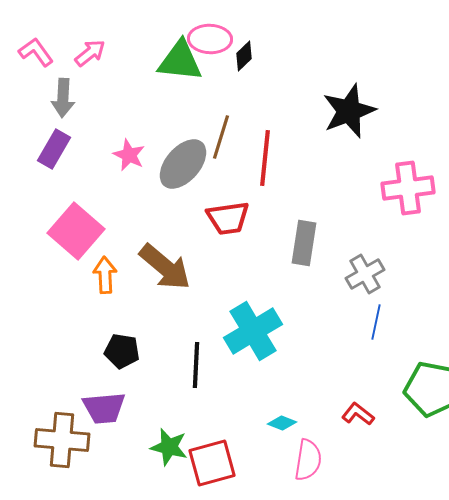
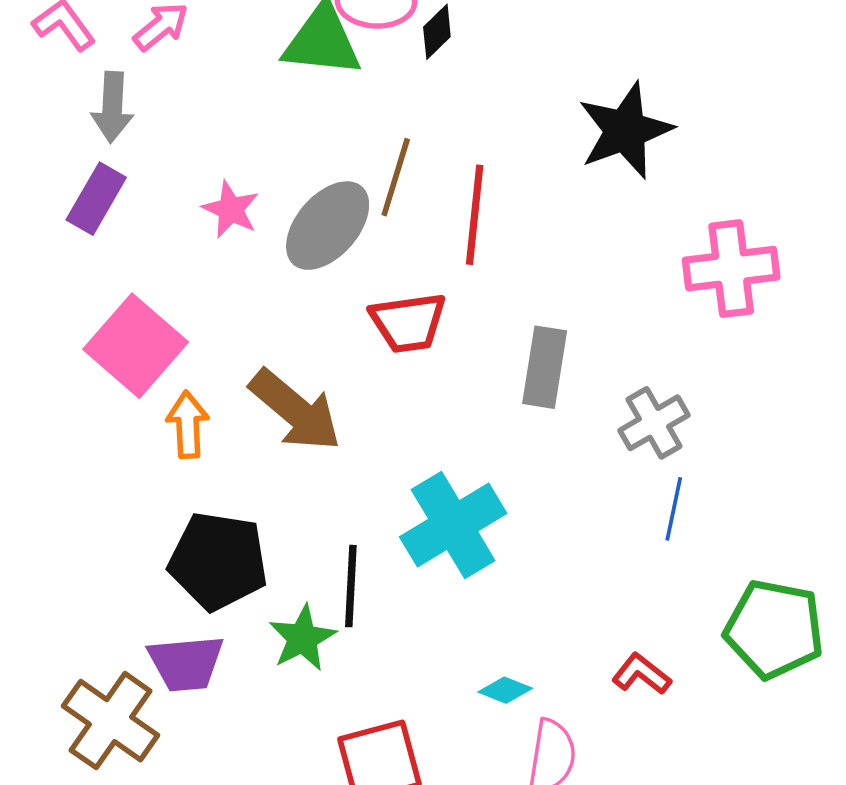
black pentagon: (122, 351) -> (218, 561), size x1.6
brown cross: (62, 440) -> (111, 721), turned 30
green star: (169, 447) -> (302, 638), moved, turned 30

